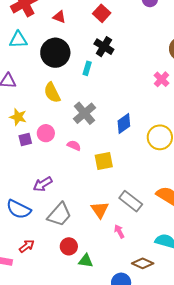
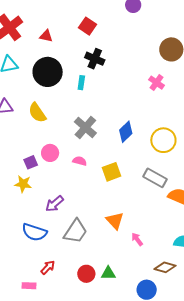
yellow semicircle: (52, 93) -> (37, 113), moved
yellow star: (18, 117) -> (23, 184), moved
gray rectangle: (131, 201) -> (155, 178), moved
red circle: (69, 246) -> (86, 274), moved

